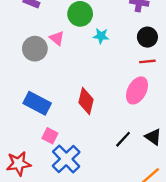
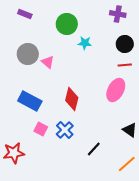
pink triangle: (57, 38) -> (48, 62), moved
black line: (123, 139) -> (94, 149), moved
blue cross: (66, 159) -> (65, 130), moved, size x0.7

